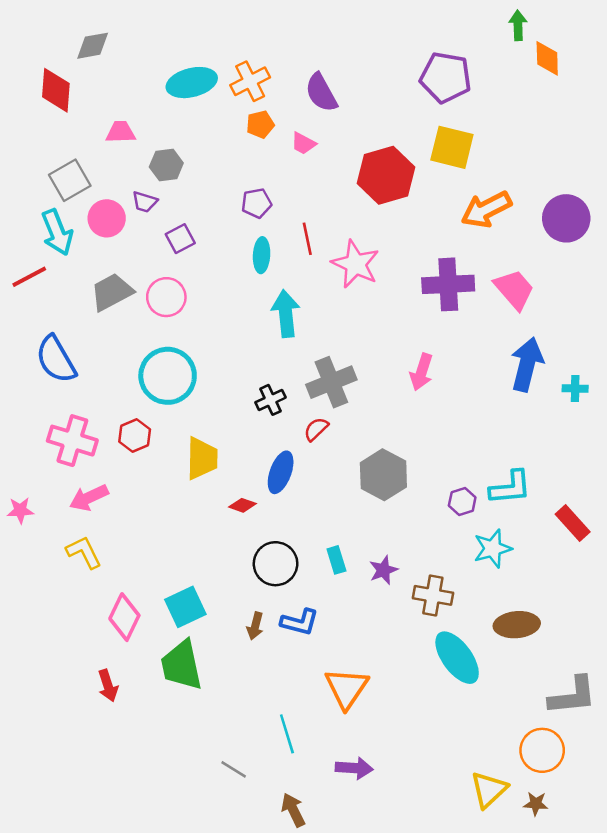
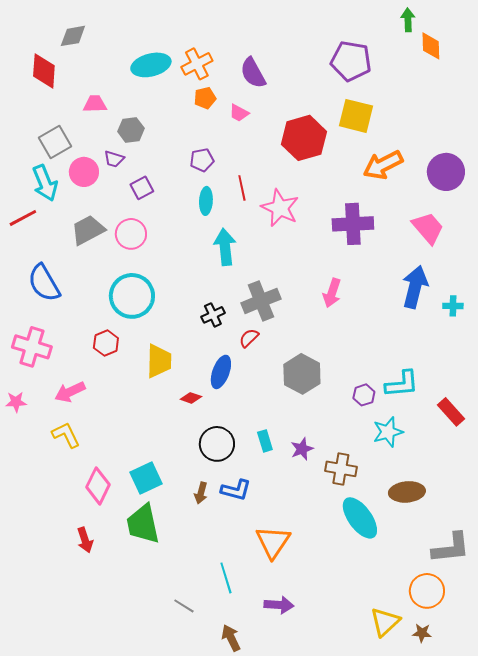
pink trapezoid: (514, 289) -> (428, 228), moved
pink cross: (72, 441) -> (32, 347), moved

